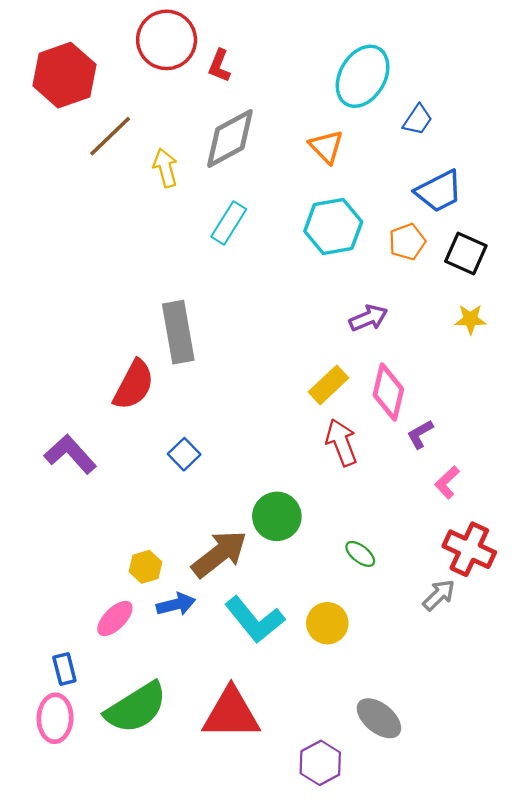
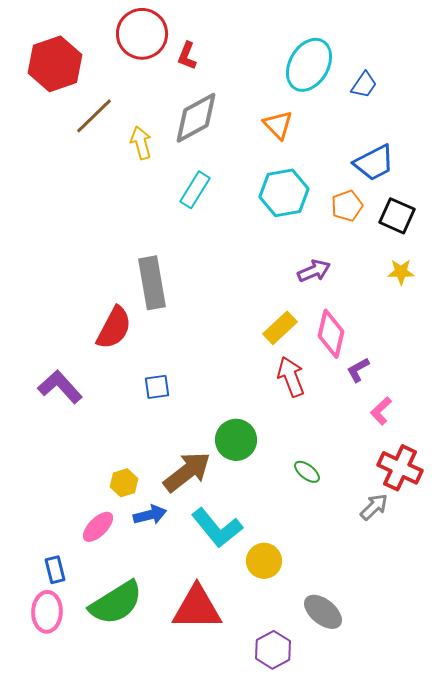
blue trapezoid: (418, 120) -> (364, 85), moved
blue square: (184, 454) -> (157, 387), turned 36
yellow circle: (327, 623) -> (264, 561), moved

